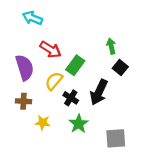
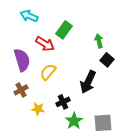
green rectangle: (75, 65) -> (64, 30), moved
black cross: (71, 98) -> (63, 102), moved, turned 32
brown cross: (24, 101) -> (21, 90), turned -32
green star: (79, 124) -> (74, 121), moved

